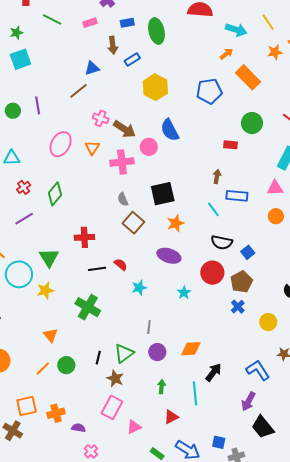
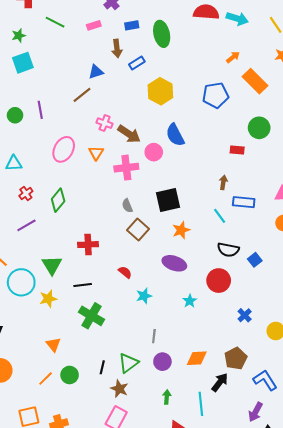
cyan arrow: (236, 30) -> (237, 19), moved
black line: (97, 269) -> (83, 285), moved
brown pentagon: (241, 282) -> (236, 358), moved

